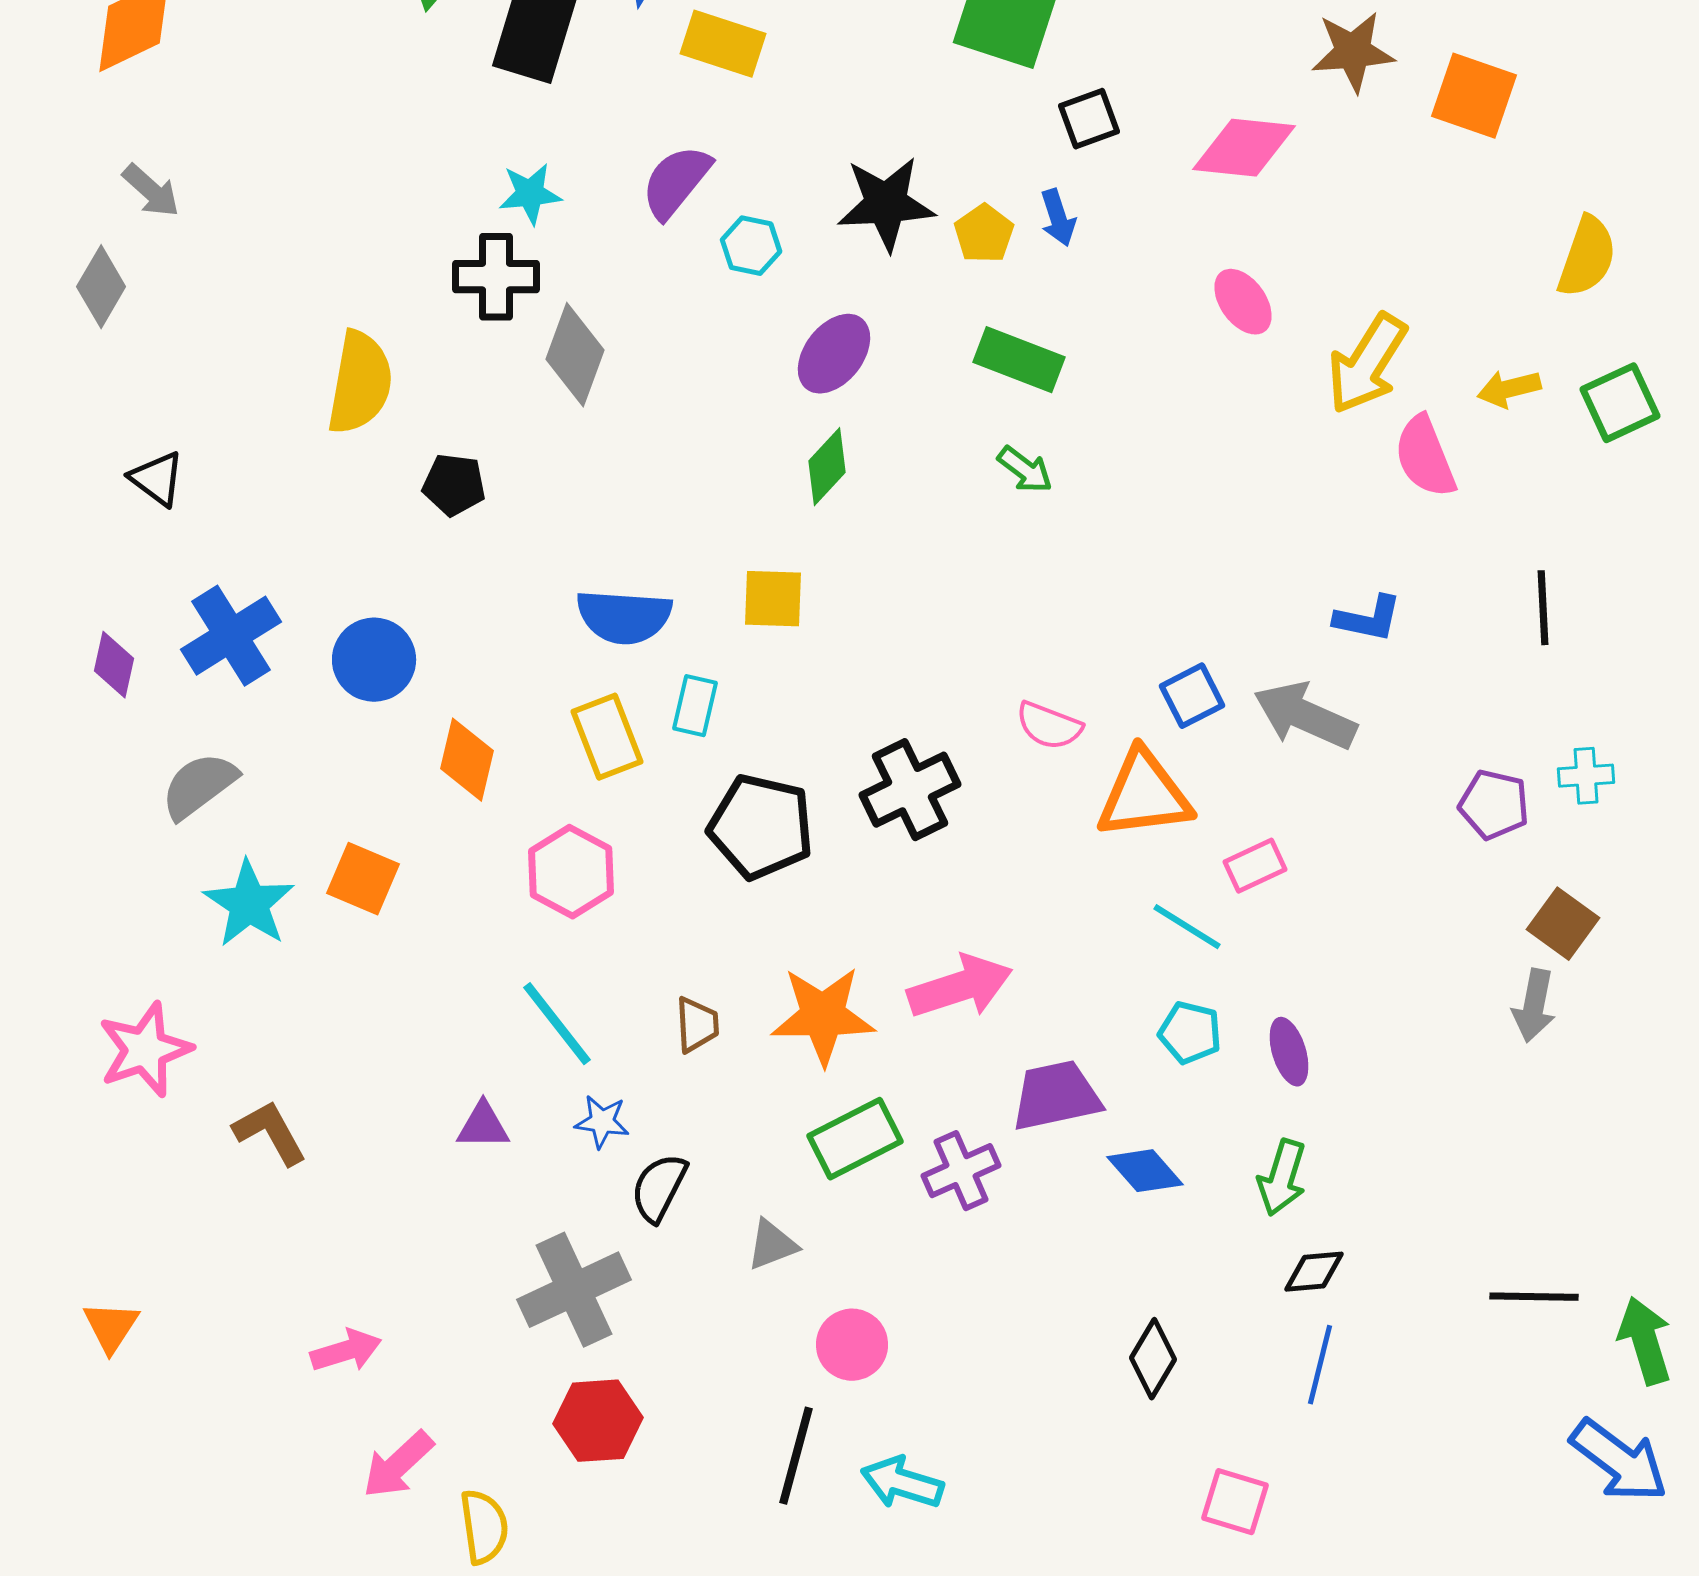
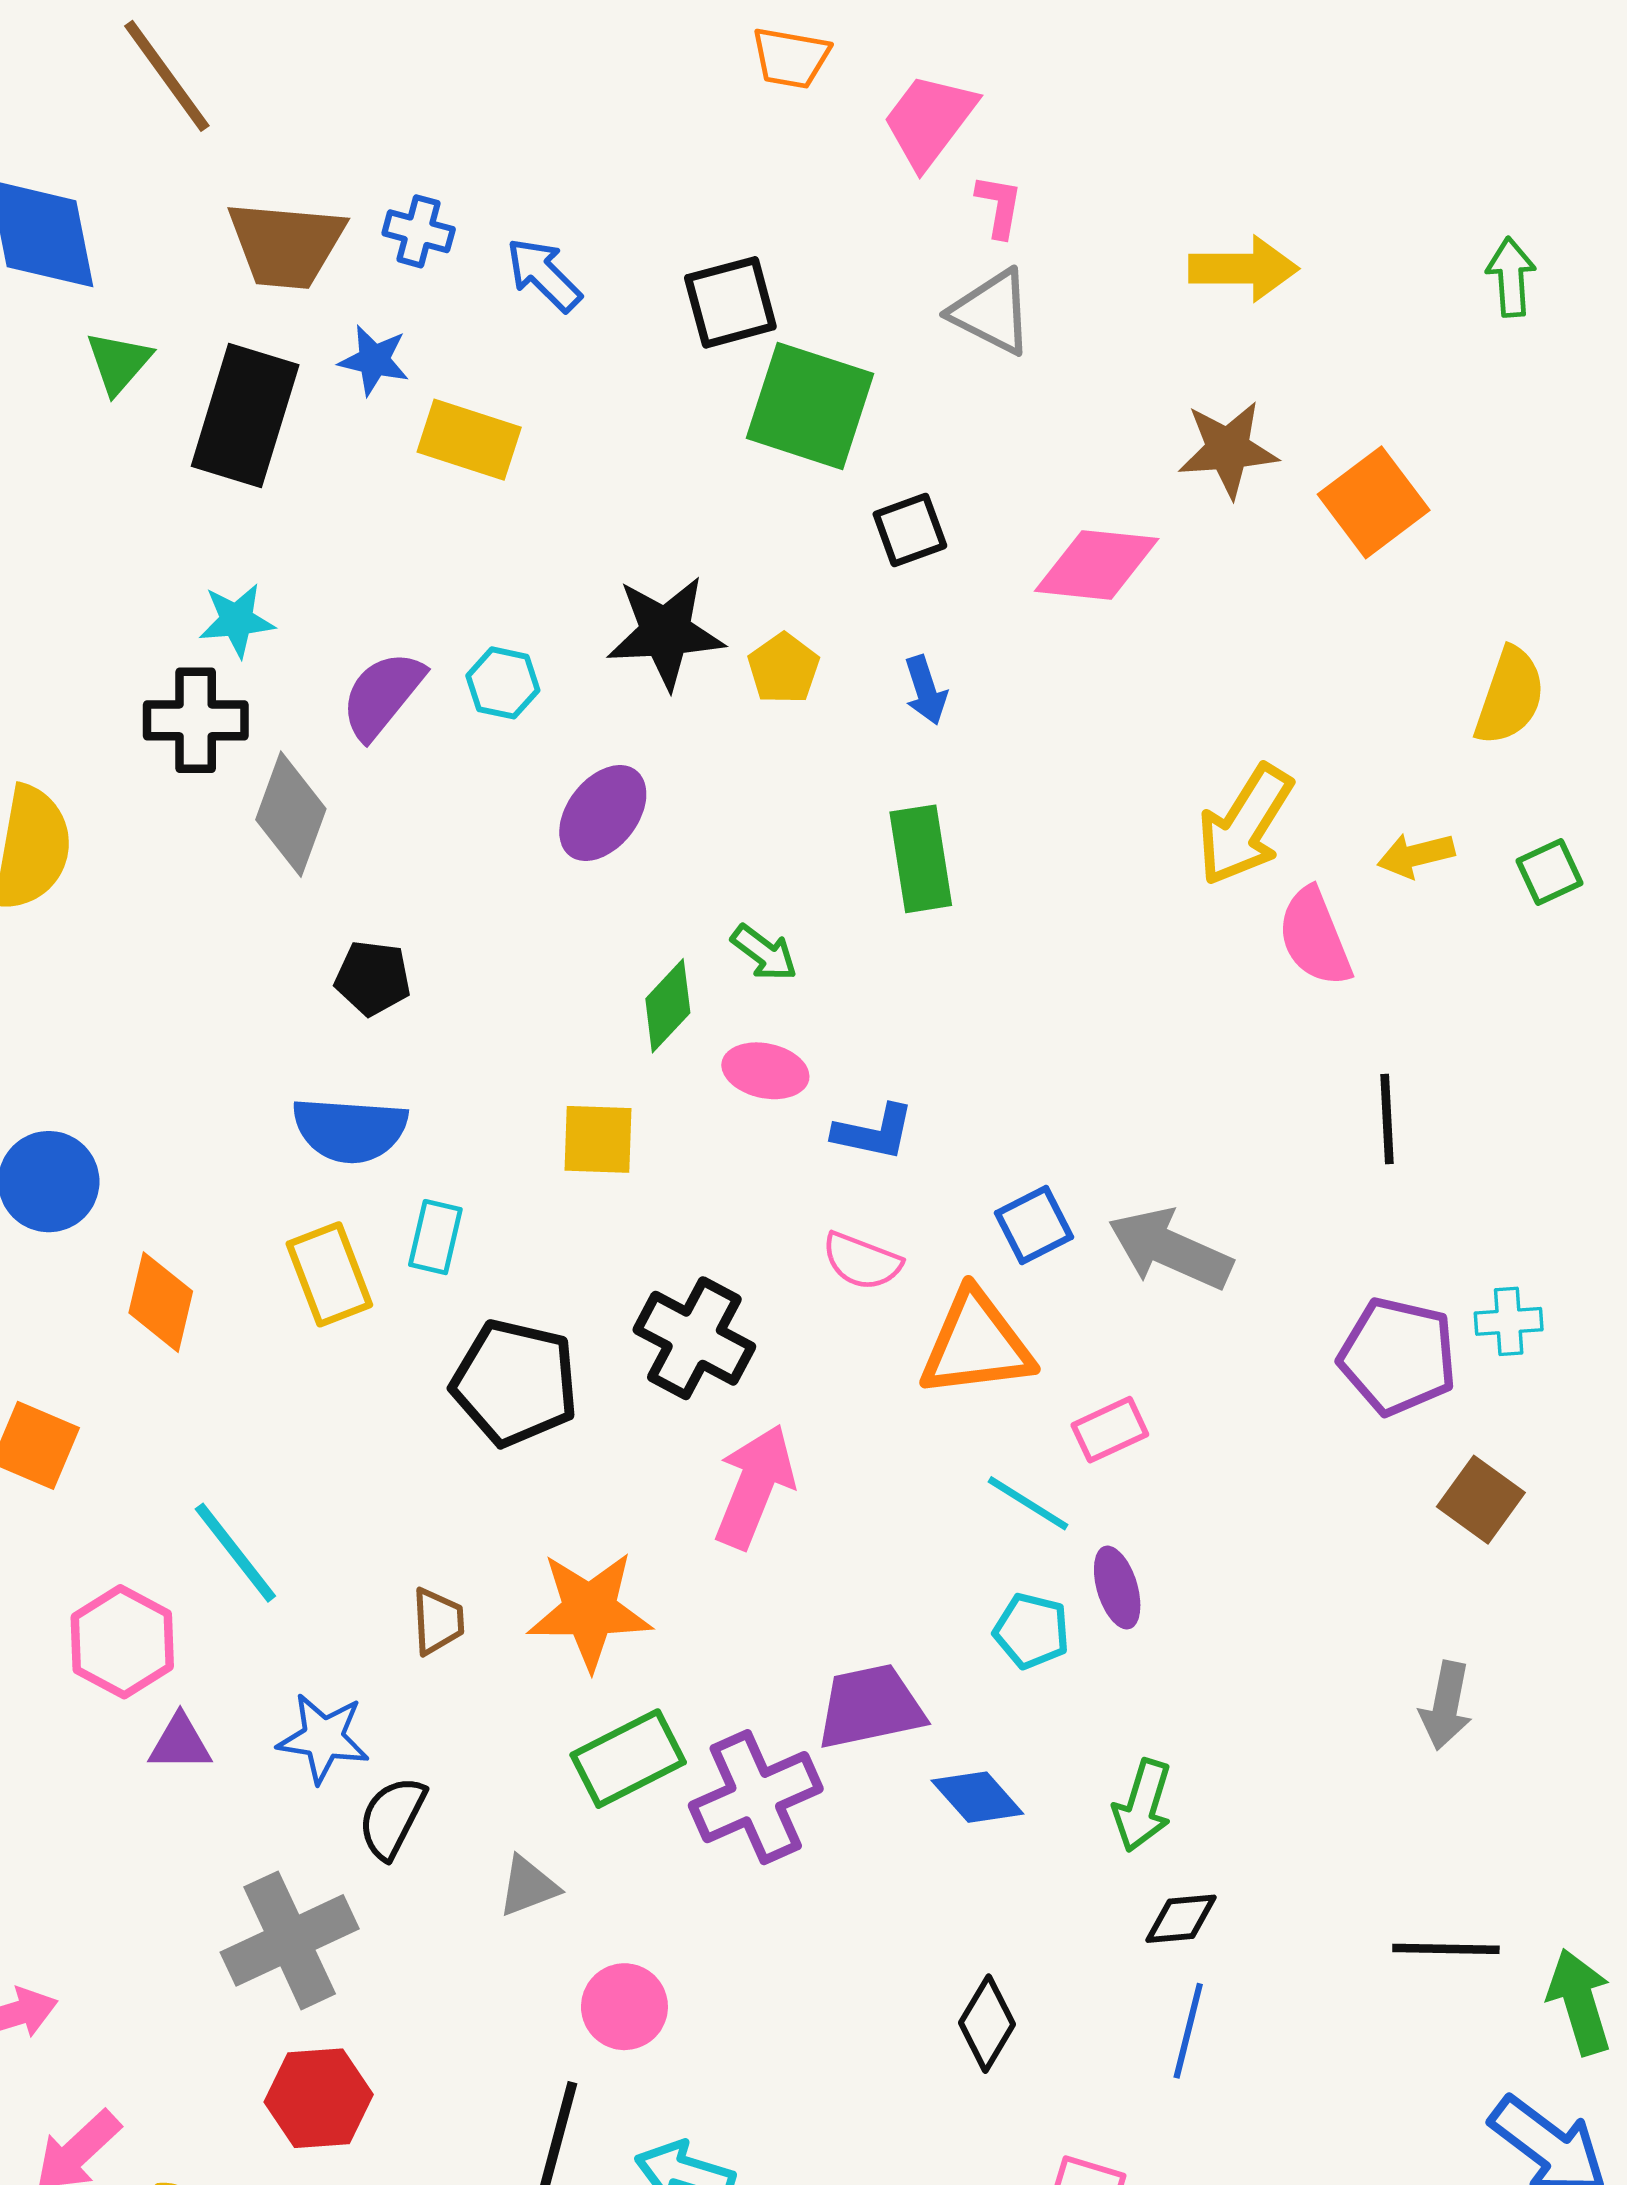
orange square: (1474, 96) -> (1374, 502), turned 34
purple semicircle: (676, 182) -> (382, 695), moved
blue arrow: (1058, 218) -> (926, 690), moved
pink ellipse: (1243, 302) -> (765, 1071), moved, turned -42
green rectangle: (1019, 360) -> (921, 859), moved, turned 60
green square: (1620, 403) -> (1550, 872), size x0.7
green diamond: (827, 467) -> (668, 1006), moved
green arrow: (1025, 470) -> (764, 953), moved
black pentagon: (454, 485) -> (373, 978), moved
yellow square: (773, 599) -> (598, 1139), moved
black line: (1543, 608) -> (1387, 1119), moved
blue L-shape: (1368, 619) -> (874, 1132), moved
black cross: (910, 790) -> (694, 1338), turned -36
purple pentagon: (1494, 805) -> (1398, 1356), size x1.4
pink hexagon: (571, 872) -> (122, 1642), moved
pink arrow: (960, 987) -> (755, 1486), moved, turned -50
gray arrow: (1534, 1006) -> (1446, 1706), moved
cyan line: (557, 1024) -> (235, 1553), moved
purple ellipse: (1289, 1052) -> (1117, 1588), moved
blue star: (602, 1122) -> (323, 1738), size x1.4
purple cross: (961, 1171) -> (756, 1797), size x1.4

